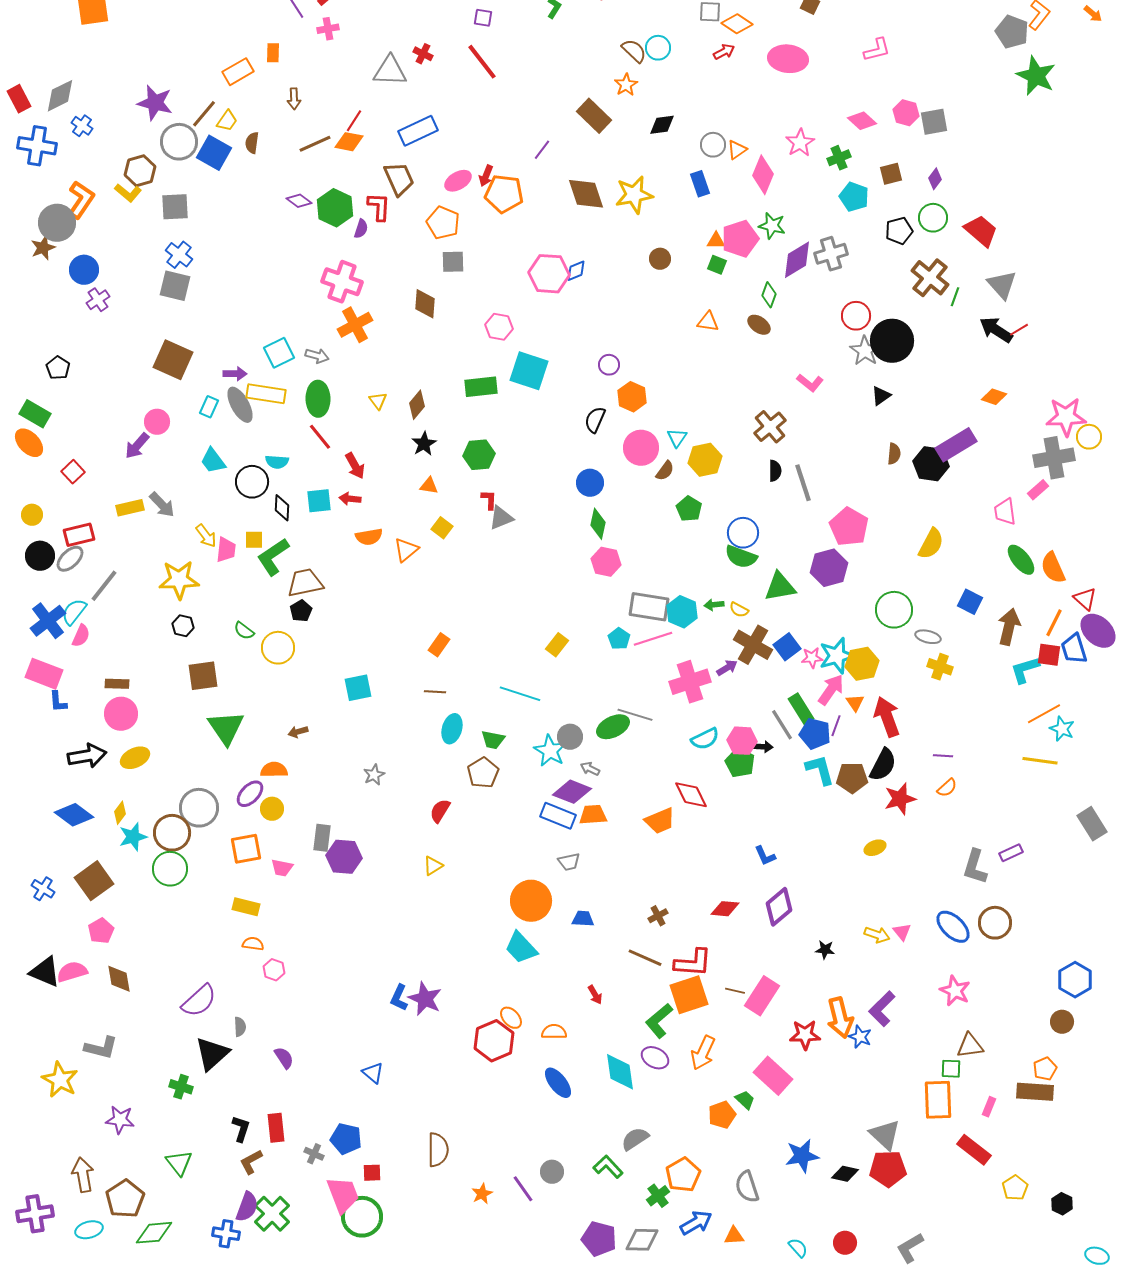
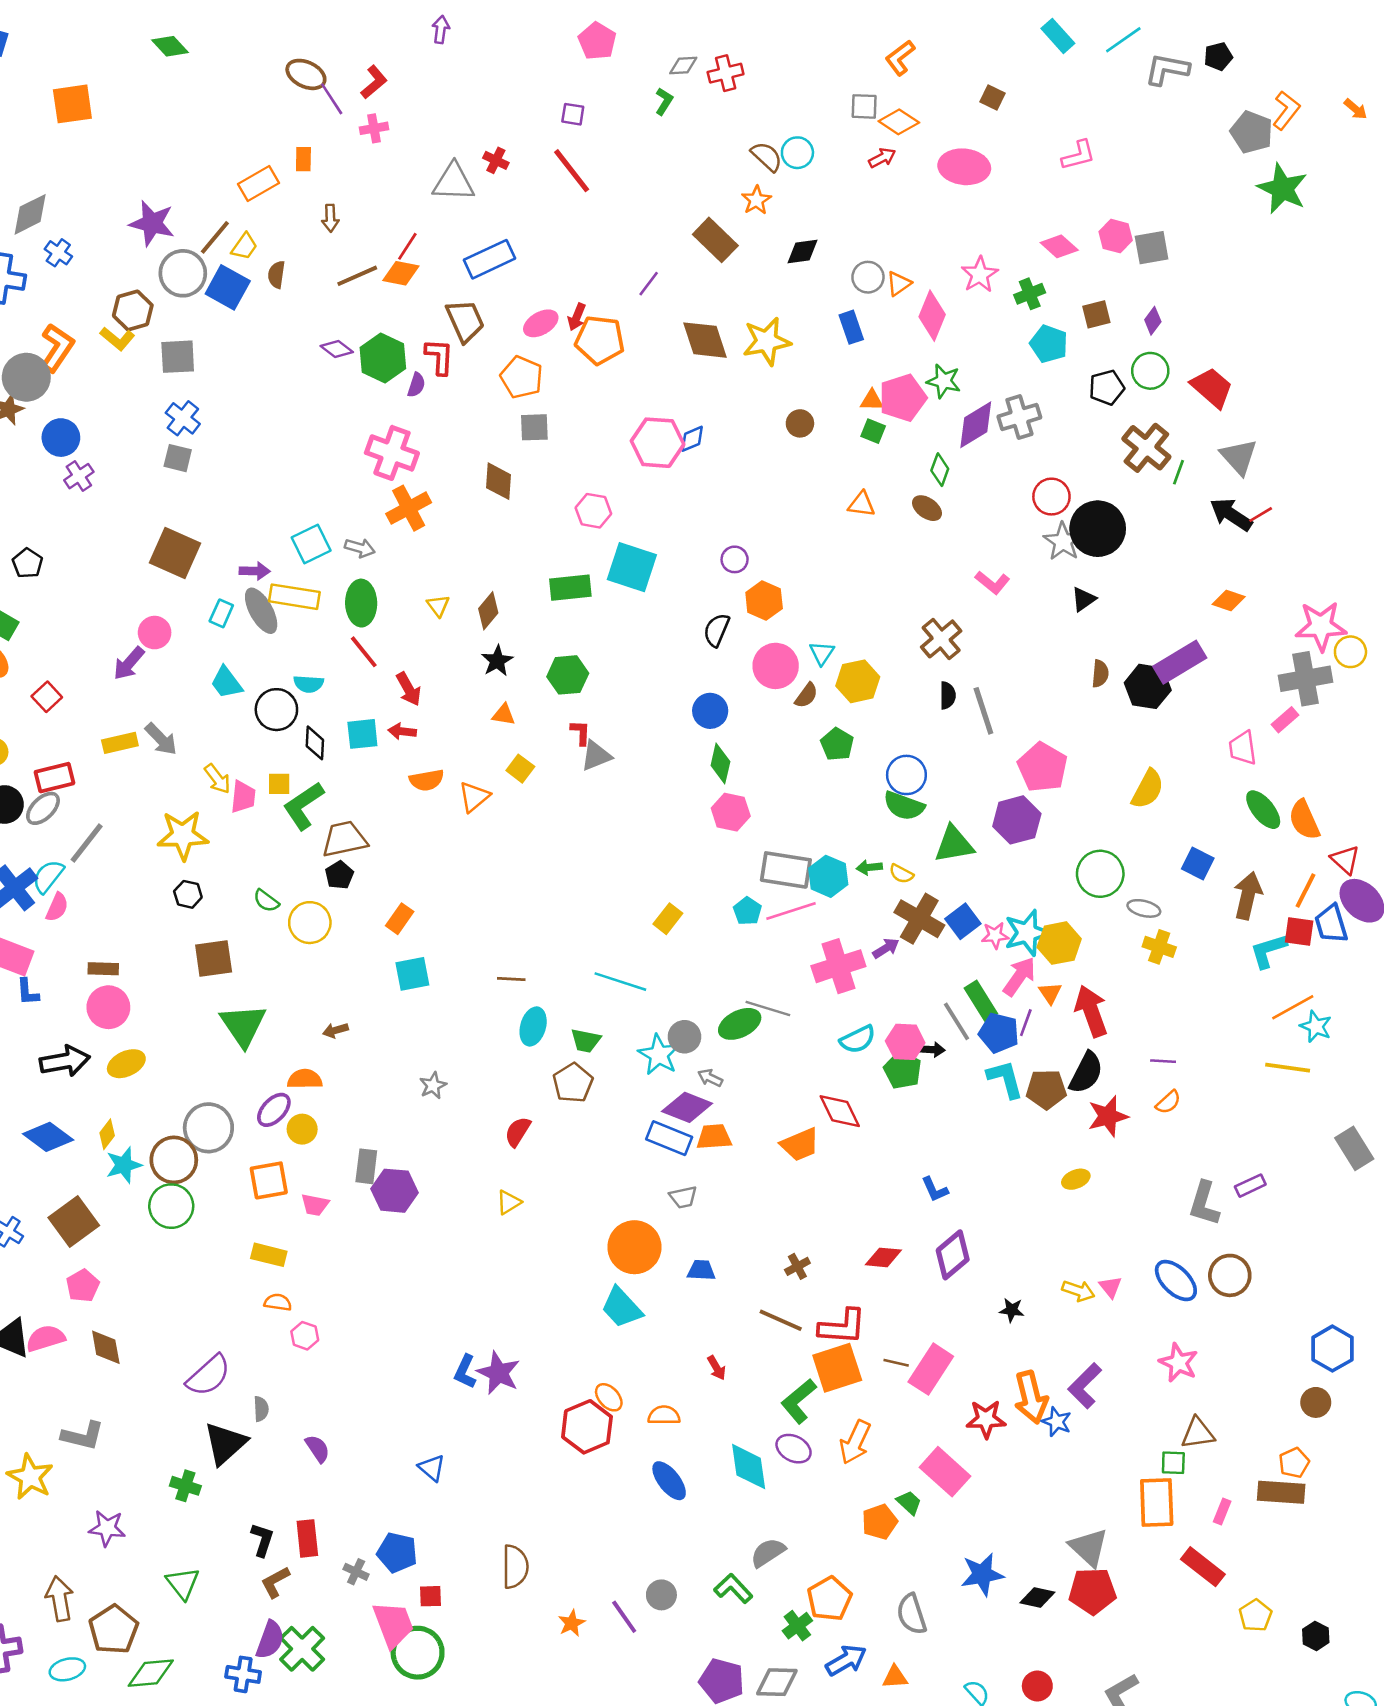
gray square: (175, 286) -> (178, 458), size x0.7
orange rectangle: (439, 645) -> (400, 919), moved

